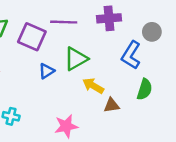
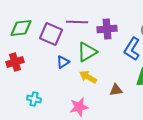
purple cross: (109, 18) -> (107, 29), moved
yellow arrow: (93, 86) -> (88, 77), moved

